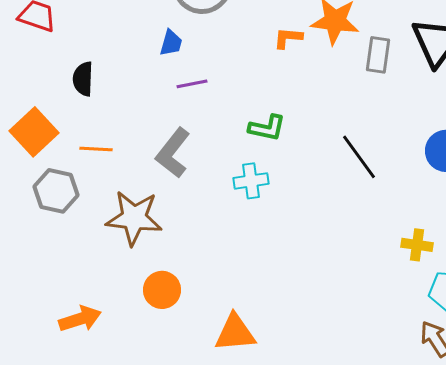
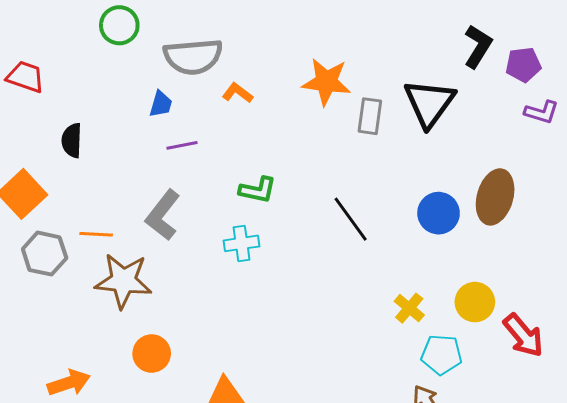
orange L-shape: (288, 38) -> (238, 93), moved, turned 32
orange line: (96, 149) -> (96, 234), moved
yellow cross: (417, 245) -> (409, 308), turned 32

